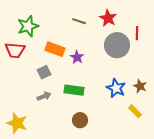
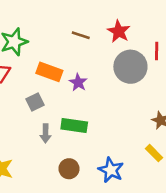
blue star: (116, 88) -> (111, 170), moved
gray arrow: (44, 96) -> (45, 133), moved, turned 112
brown circle: (80, 120) -> (69, 169), moved

